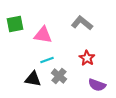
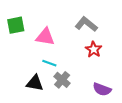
red star: (87, 58) -> (94, 49), moved
cyan line: (47, 60) -> (49, 63), turned 40

